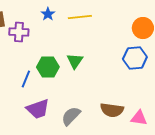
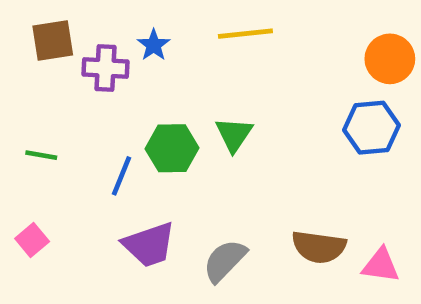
blue star: (48, 14) -> (154, 45), moved

